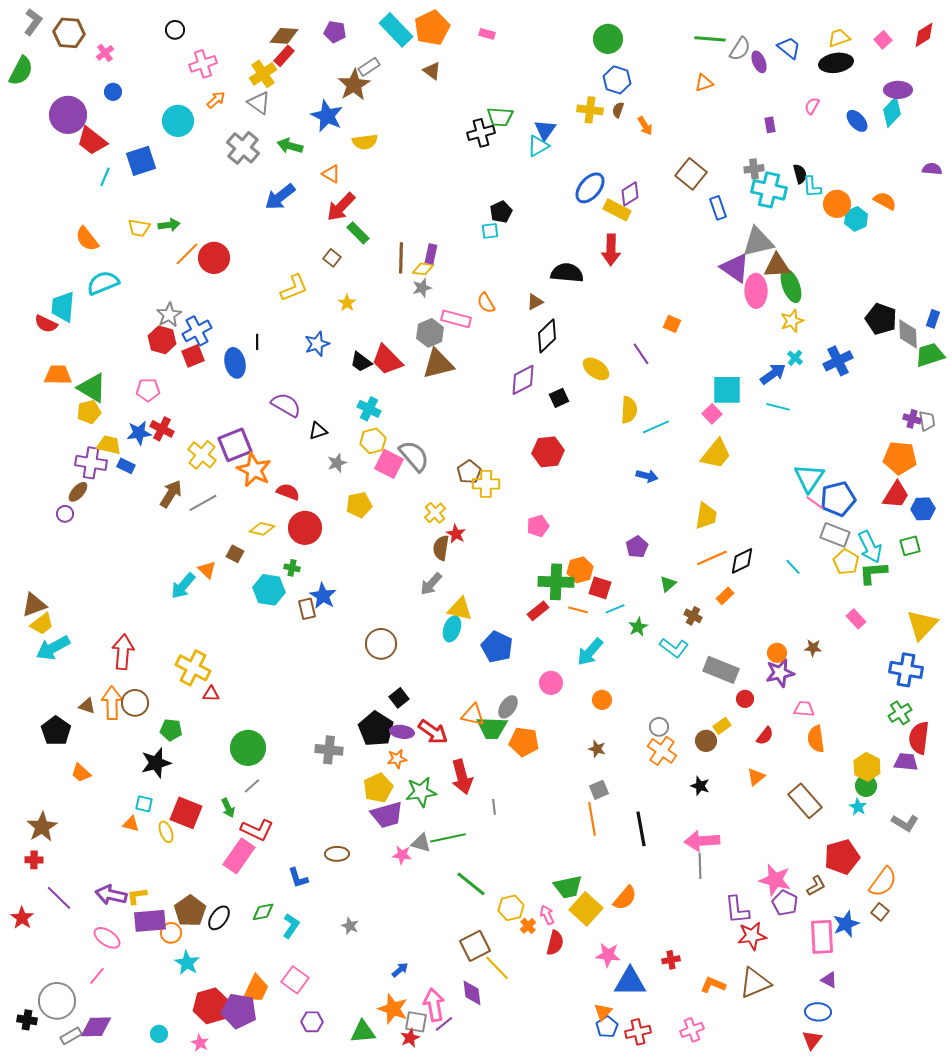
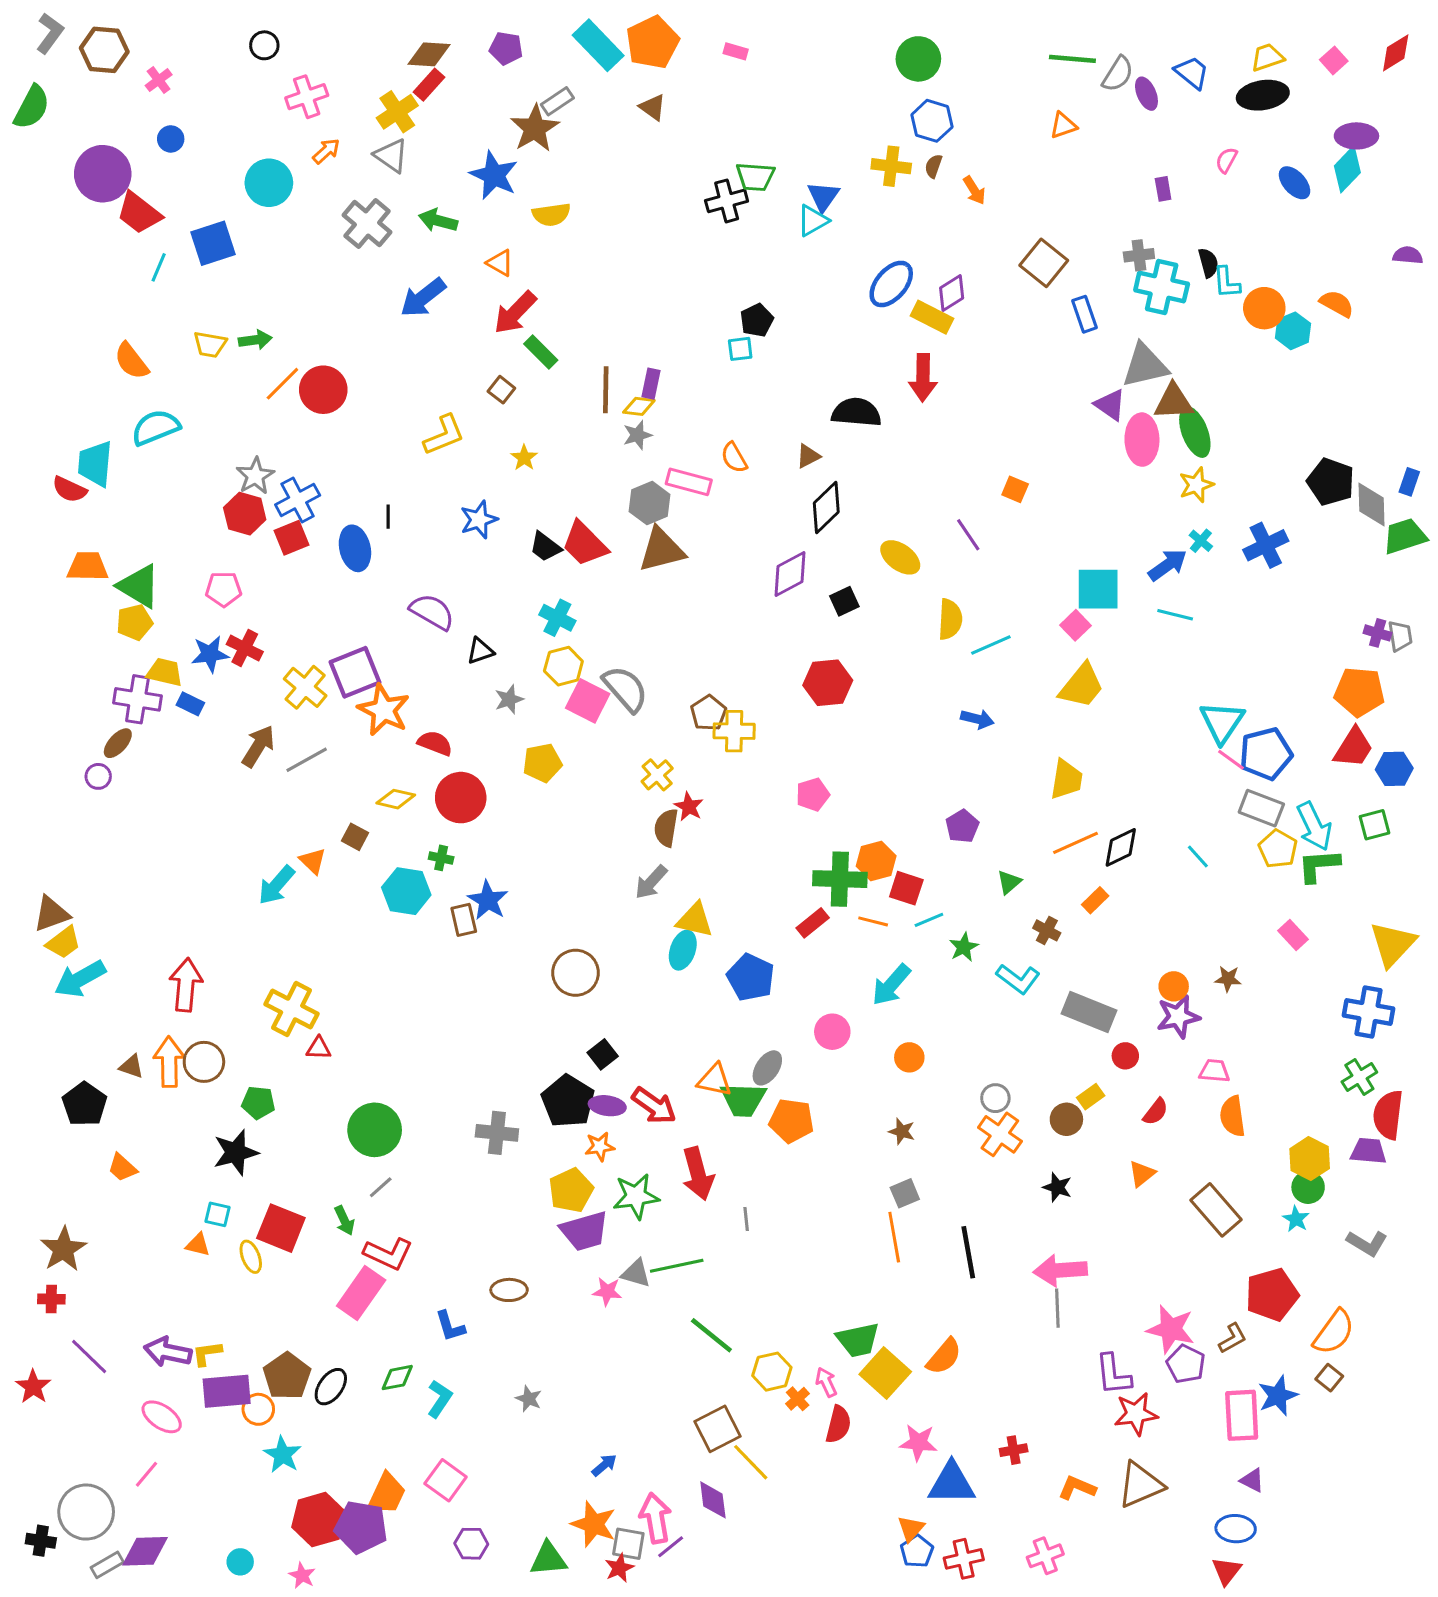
purple triangle: (735, 268) -> (1110, 405), size x0.7

